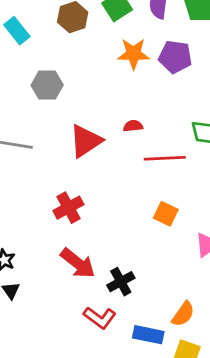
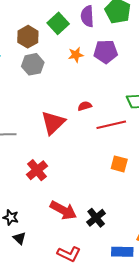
orange star: (134, 54) -> (76, 55), size x0.7
gray hexagon: (47, 85) -> (33, 64), moved
red cross: (68, 208) -> (37, 170), moved
red L-shape: (100, 318) -> (69, 254), moved

